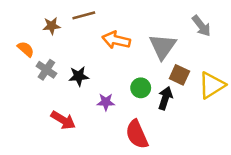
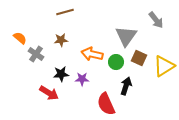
brown star: (52, 26) -> (61, 40), moved
orange arrow: (116, 40) -> (92, 54), moved
black star: (79, 76) -> (61, 74), moved
green circle: (141, 88) -> (116, 62), moved
black arrow: (165, 98) -> (126, 86), moved

